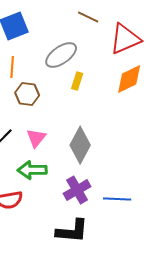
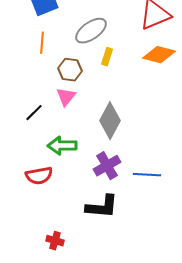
orange diamond: (129, 79) -> (159, 55), turned 40
brown hexagon: (27, 94) -> (70, 70), moved
pink triangle: (36, 138) -> (66, 97), moved

